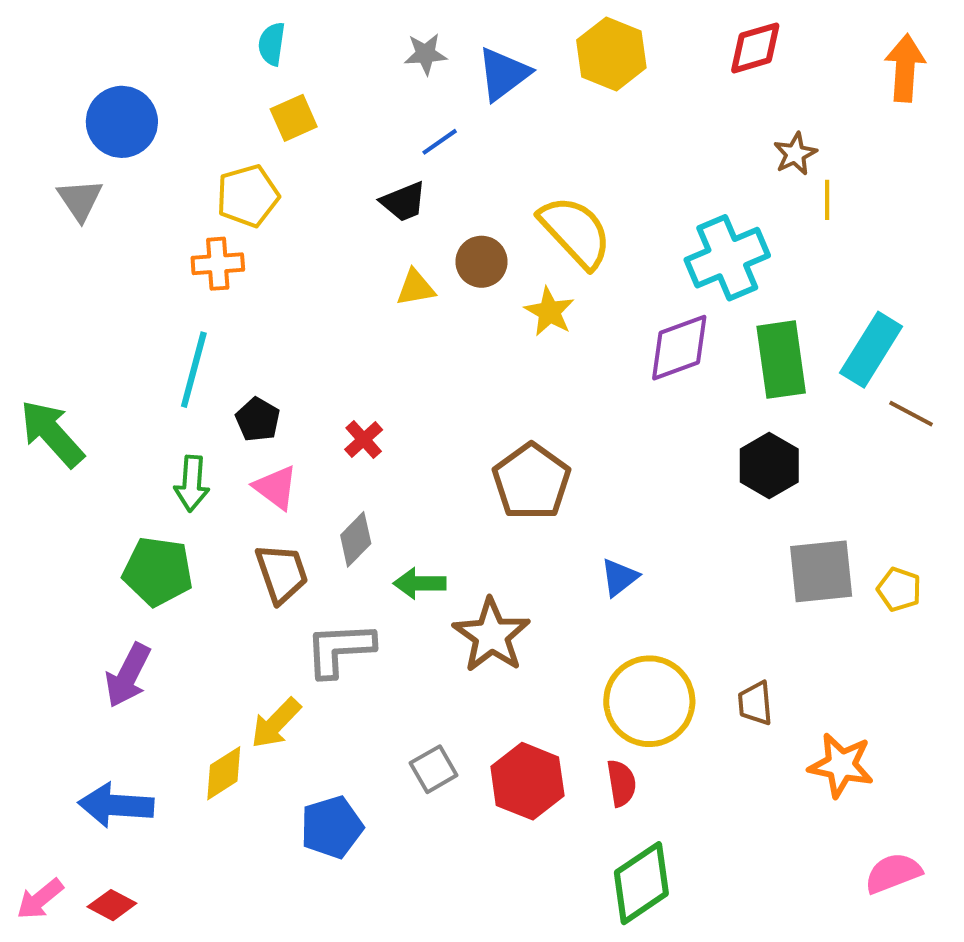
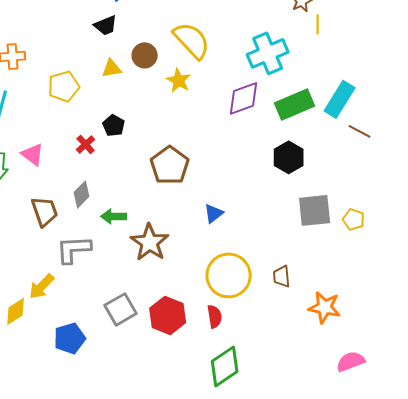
yellow pentagon: (248, 196) -> (64, 86), moved
green rectangle: (781, 360) -> (295, 104), turned 75
black pentagon: (258, 420) -> (114, 125), moved
pink triangle: (276, 487) -> (33, 154), moved
gray square: (434, 769) -> (121, 309), size x1.4

